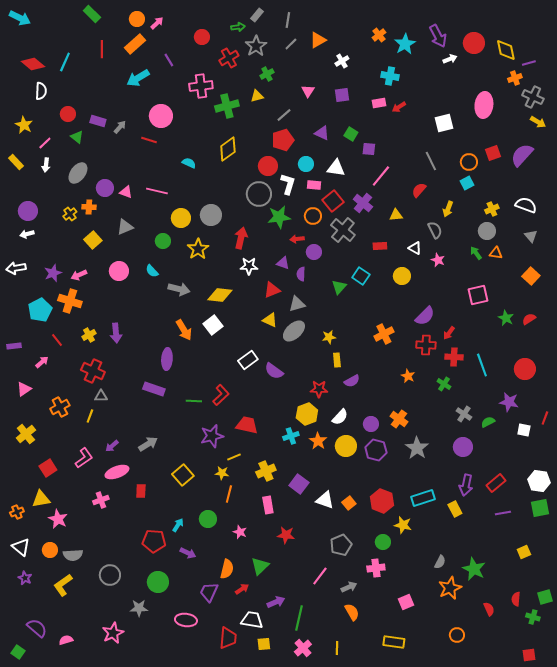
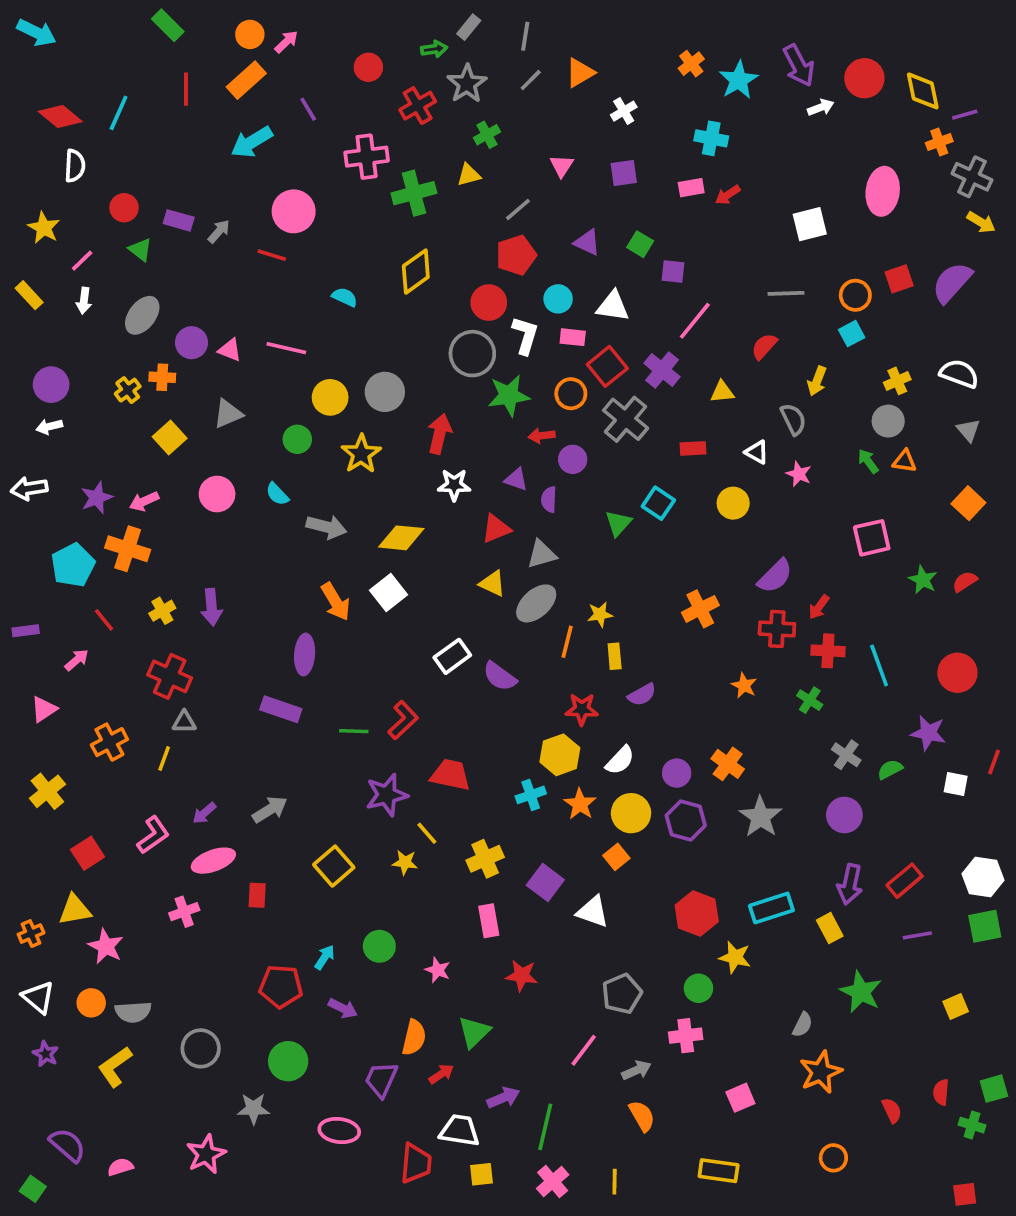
gray line: (431, 161) -> (786, 293), turned -66
yellow line: (234, 457) -> (427, 833), turned 72
orange line: (229, 494) -> (567, 642), moved
orange square: (349, 503) -> (616, 857), moved
green star: (474, 569) -> (861, 992), moved

